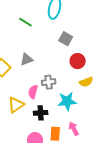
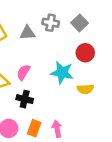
gray cross: (49, 82) -> (51, 23), moved
yellow semicircle: (86, 82) -> (85, 89), moved
cyan star: (67, 101) -> (62, 73), moved

